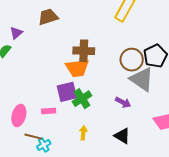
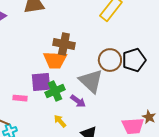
gray triangle: (142, 79) -> (91, 81), moved
purple arrow: (123, 102) -> (78, 101), moved
yellow arrow: (83, 133) -> (60, 121), moved, turned -56

